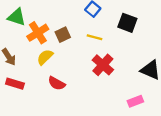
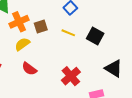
black square: (127, 23) -> (95, 36), moved
red cross: (103, 65) -> (71, 76), moved

